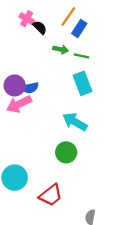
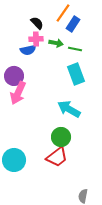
pink cross: (27, 19) -> (36, 39), moved, turned -32
blue semicircle: (30, 88) -> (28, 50), moved
pink arrow: (19, 104) -> (18, 93), turned -40
red trapezoid: (51, 195) -> (57, 157), moved

